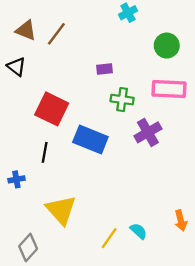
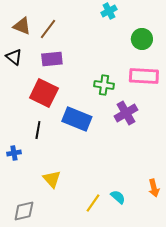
purple rectangle: (104, 69) -> (52, 59), moved, size x1.5
yellow triangle: (61, 210) -> (52, 179), size x0.7
gray diamond: (28, 247) -> (24, 211), turned 35

